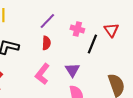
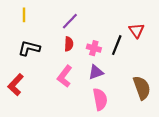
pink cross: (77, 29) -> (94, 48), moved
purple triangle: (72, 70) -> (96, 72), turned 42

